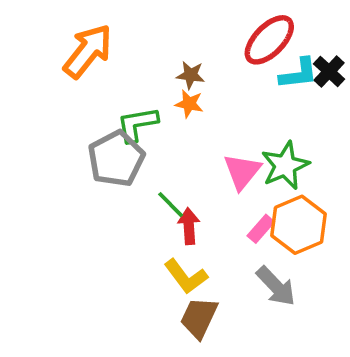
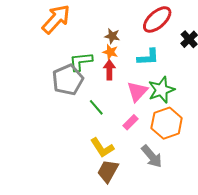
cyan L-shape: (298, 74) -> (148, 57), moved
red arrow: (189, 226) -> (109, 70), moved
pink rectangle: (261, 229) -> (131, 122), moved

